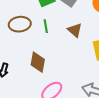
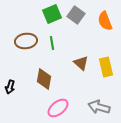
brown triangle: (75, 30) -> (81, 63), moved

